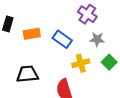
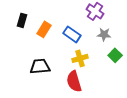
orange rectangle: (32, 34) -> (44, 29), turned -49
yellow cross: (81, 63) -> (80, 58), moved

